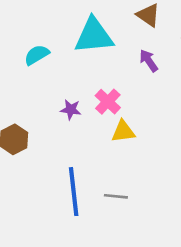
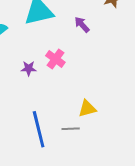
yellow triangle: (123, 131) -> (87, 109), moved

